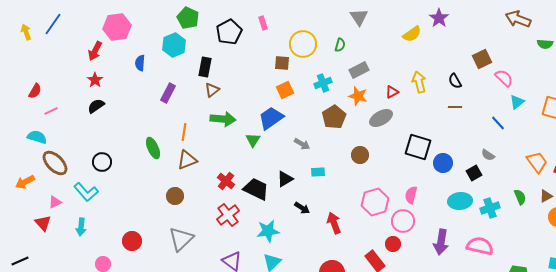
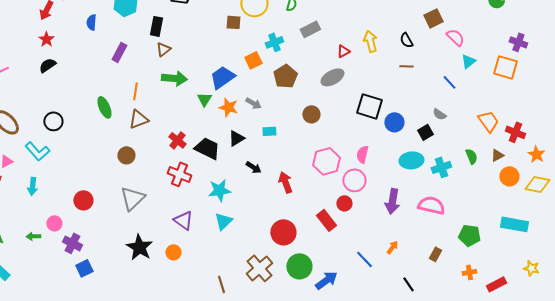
orange square: (285, 90) -> (253, 60), moved
orange star: (358, 96) -> (228, 107), moved
red cross: (228, 215) -> (179, 174), turned -30

